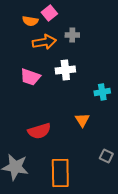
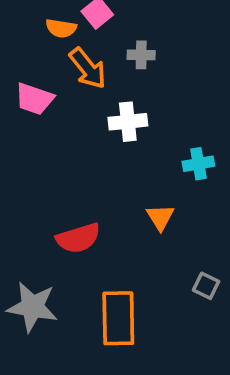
orange arrow: (44, 42) -> (88, 68), turned 60
pink trapezoid: (30, 77) -> (34, 99), moved

